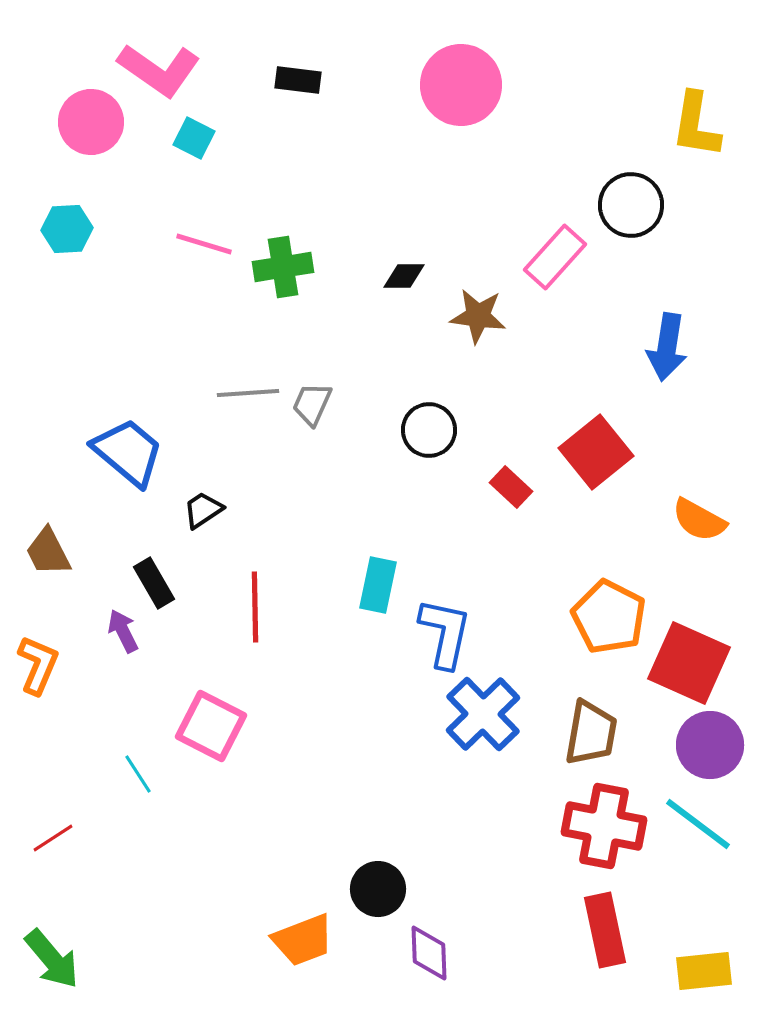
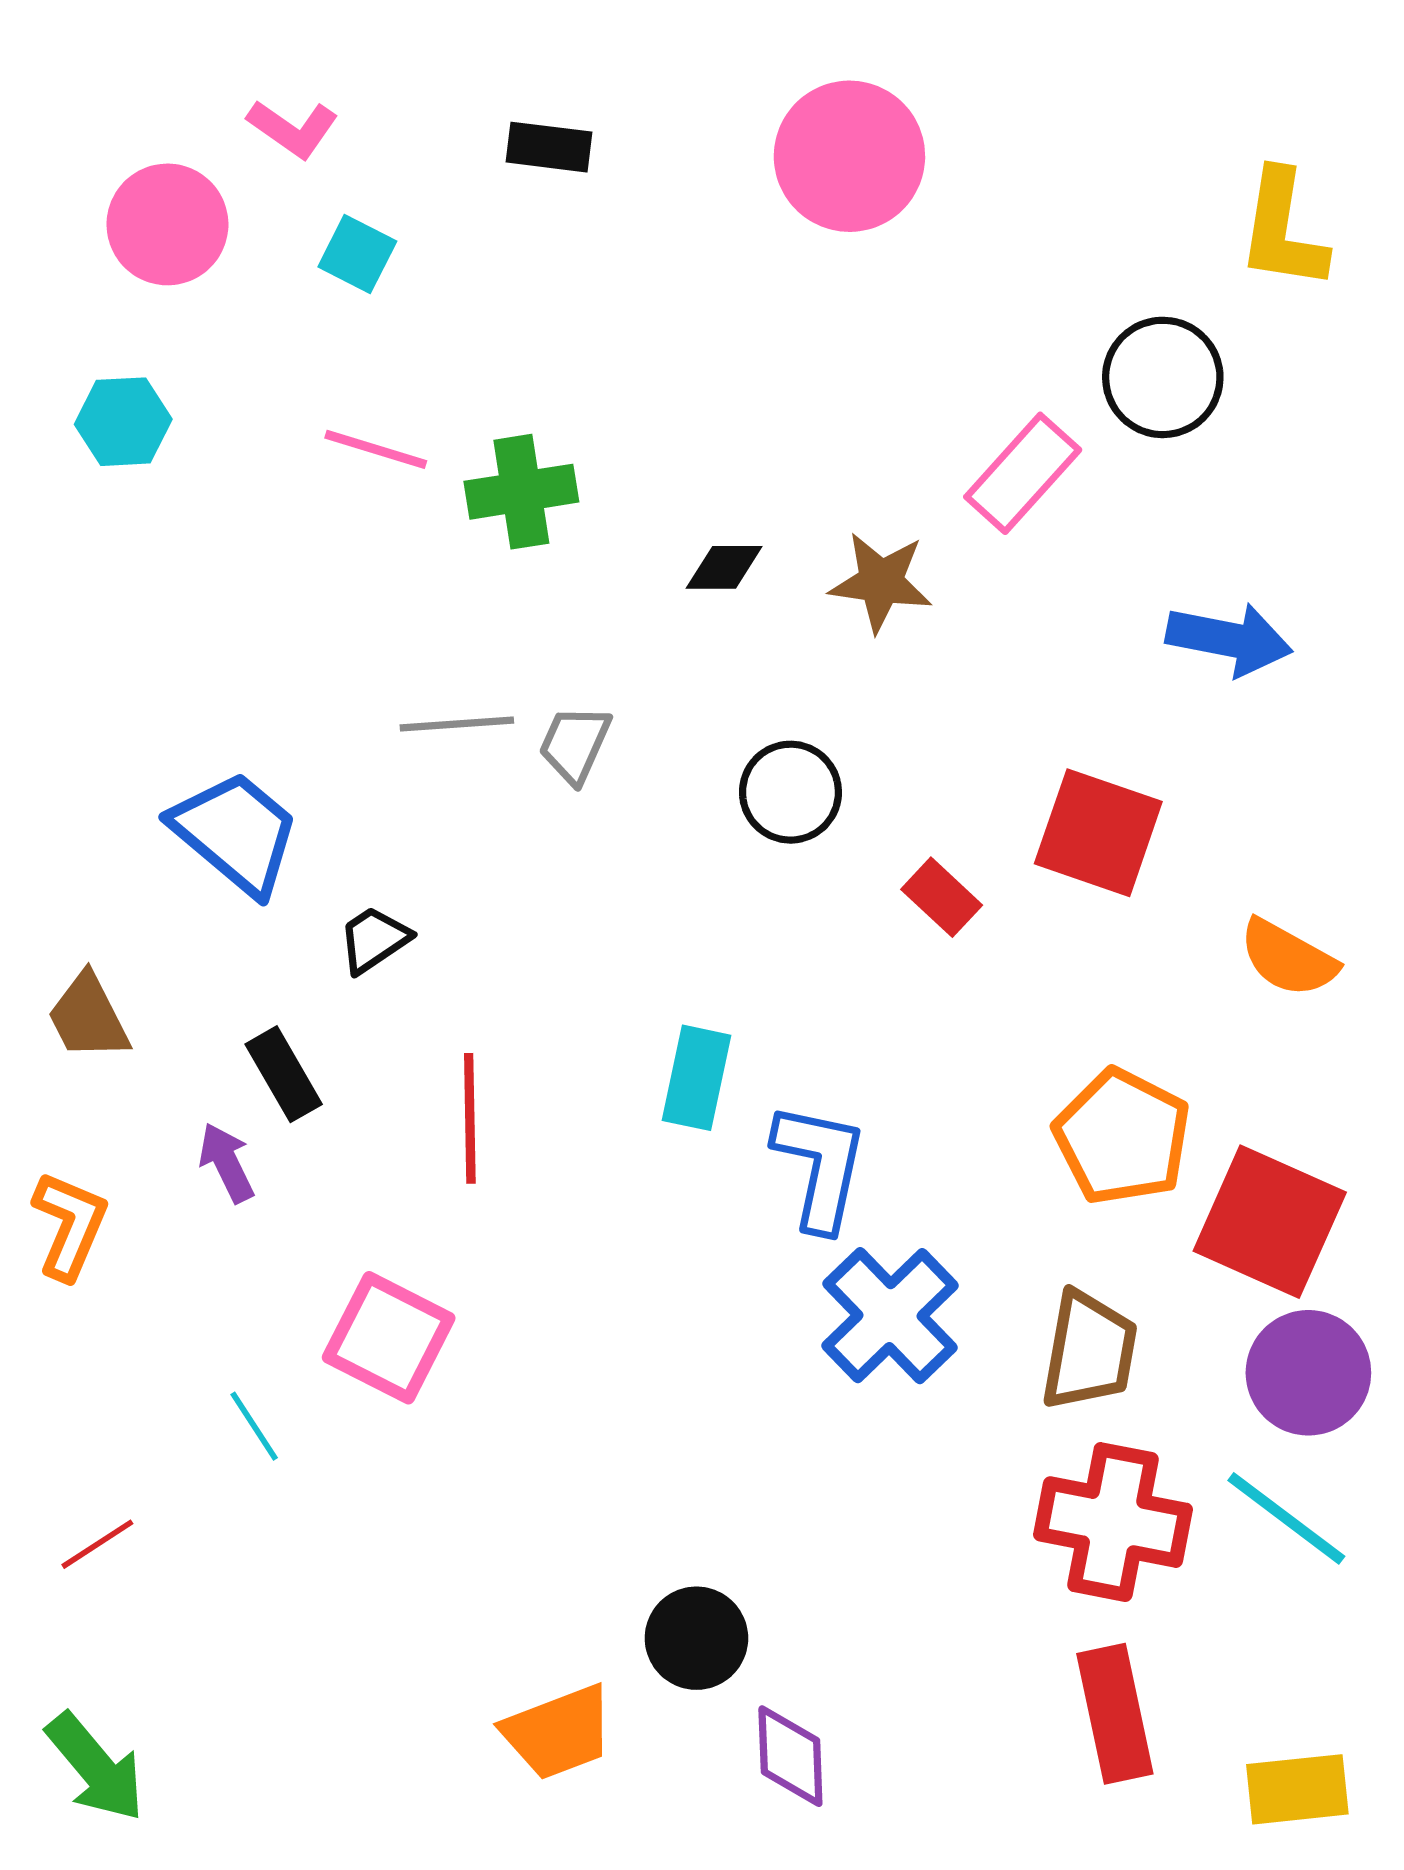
pink L-shape: (159, 70) -> (293, 129), size x0.6
black diamond: (404, 276) -> (724, 567), moved
blue arrow: (667, 347) -> (1229, 639), turned -88
red square: (596, 452) -> (1098, 833), turned -32

